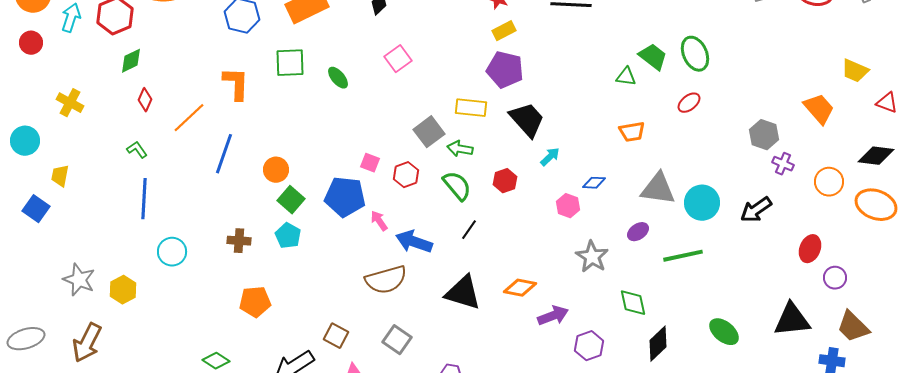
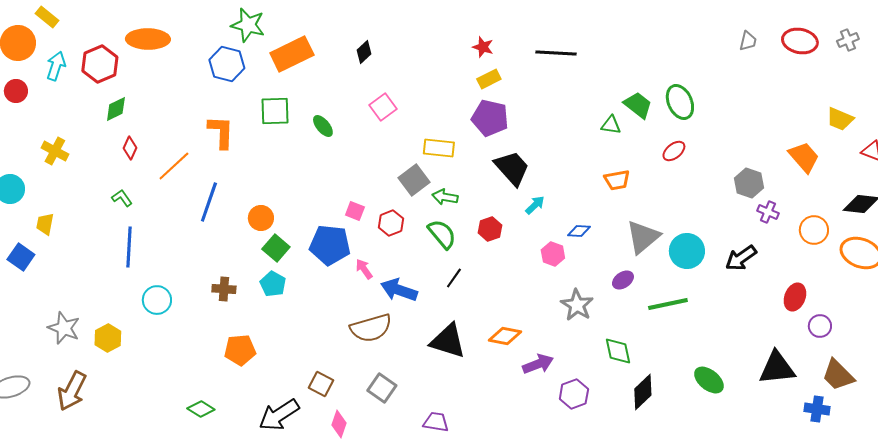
yellow rectangle: (471, 108) -> (439, 148), moved
gray triangle: (658, 189) -> (643, 237), turned -48

